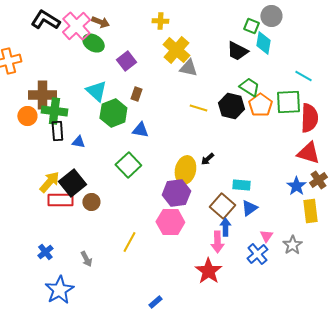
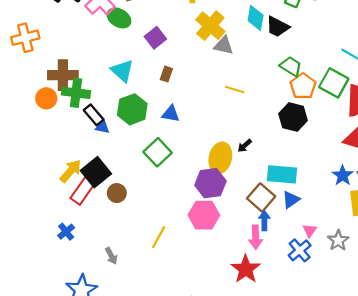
cyan diamond: (263, 43) -> (256, 18), moved
green square: (288, 102) -> (334, 83), turned 32
black hexagon: (231, 106) -> (293, 117), moved
green hexagon: (113, 113) -> (132, 109), moved
black rectangle: (57, 131) -> (94, 115), moved, turned -36
cyan rectangle: (241, 185) -> (282, 174), size x1.5
red rectangle: (60, 200) -> (83, 191), turned -55
blue cross: (45, 252) -> (66, 232), moved

